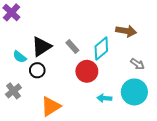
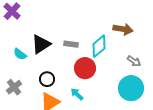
gray rectangle: (72, 46) -> (71, 44), turned -40
black circle: (37, 70) -> (47, 79), moved
cyan arrow: (104, 98) -> (77, 94), moved, turned 40

